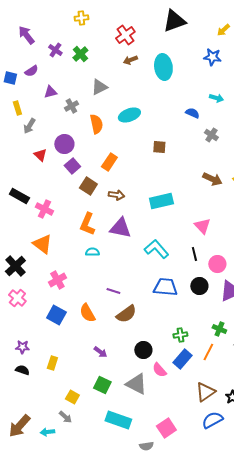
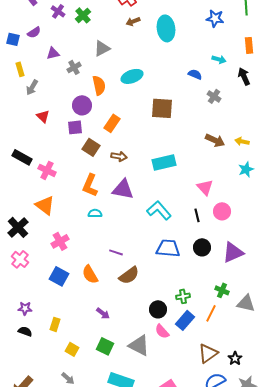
purple circle: (64, 144) -> (82, 105), moved
brown square: (159, 147) -> (162, 108), size x1.6
purple square: (72, 166) -> (75, 127), turned 35
pink circle: (217, 264) -> (222, 211), moved
black circle: (143, 350) -> (158, 309), moved
yellow square: (72, 397) -> (72, 349), moved

